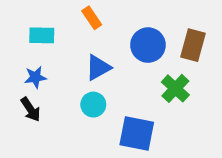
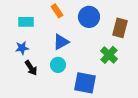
blue circle: (148, 45) -> (89, 17), moved
black arrow: (31, 109) -> (31, 68), moved

